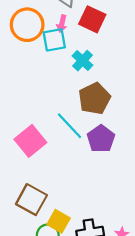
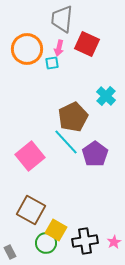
cyan square: (54, 40) -> (52, 63), size x0.6
cyan cross: (82, 61) -> (106, 96), moved
brown pentagon: (94, 99) -> (73, 117), moved

